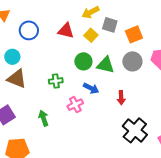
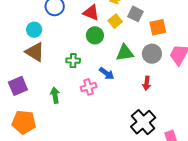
green circle: (83, 61) -> (95, 35), moved
green triangle: (106, 65) -> (125, 53), turned -30
red arrow: (121, 98) -> (147, 83), moved

